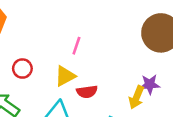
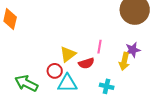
pink line: (76, 46) -> (100, 47), moved
red circle: (22, 69) -> (55, 71), moved

